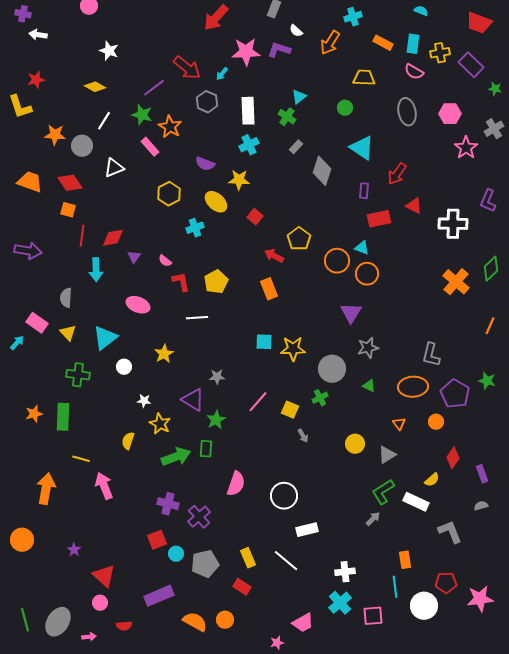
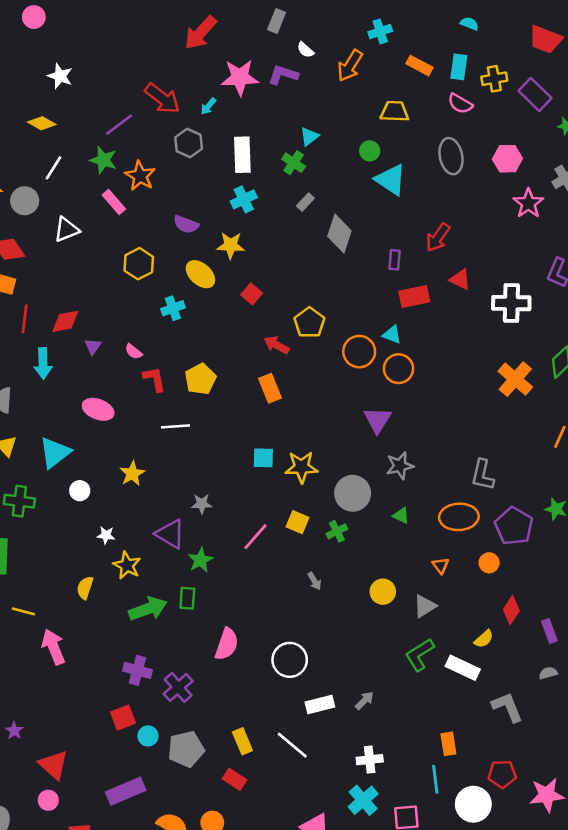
cyan triangle: (362, 148) -> (391, 180), moved
yellow square: (290, 410) -> (298, 522), moved
gray arrow: (373, 519) -> (364, 701), moved

